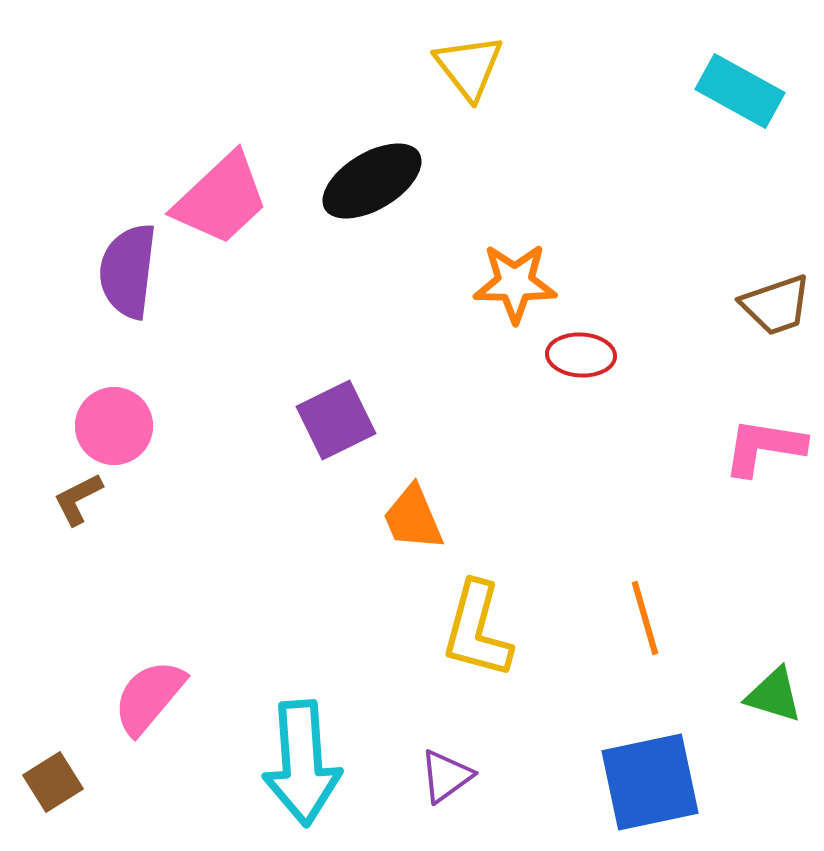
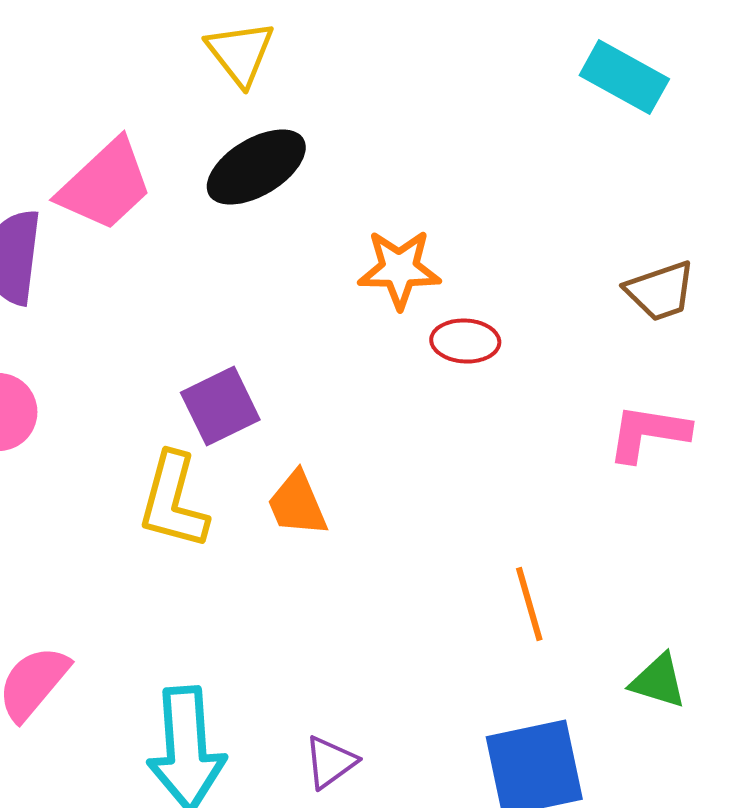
yellow triangle: (469, 67) -> (240, 53), moved
yellow L-shape: (477, 630) -> (173, 501), moved

